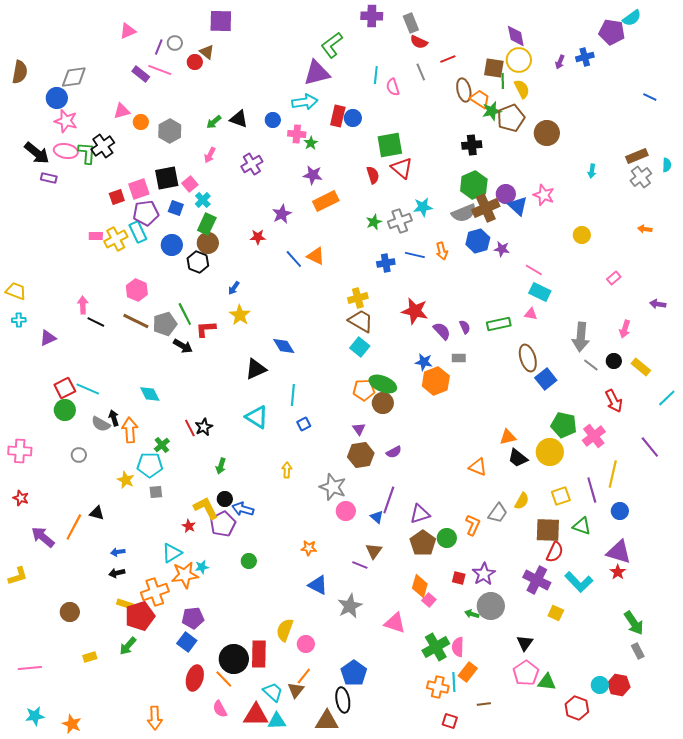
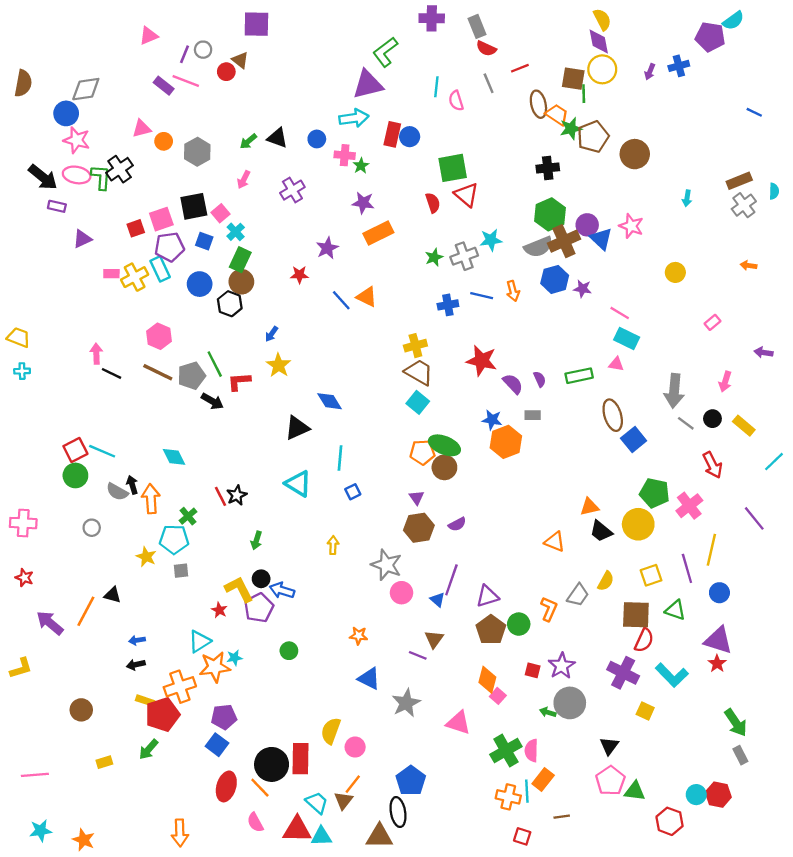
yellow semicircle: (522, 89) -> (602, 19), moved
purple triangle: (48, 338) -> (82, 239), moved

